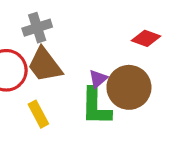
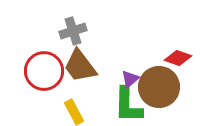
red diamond: (146, 38) -> (178, 58), moved

